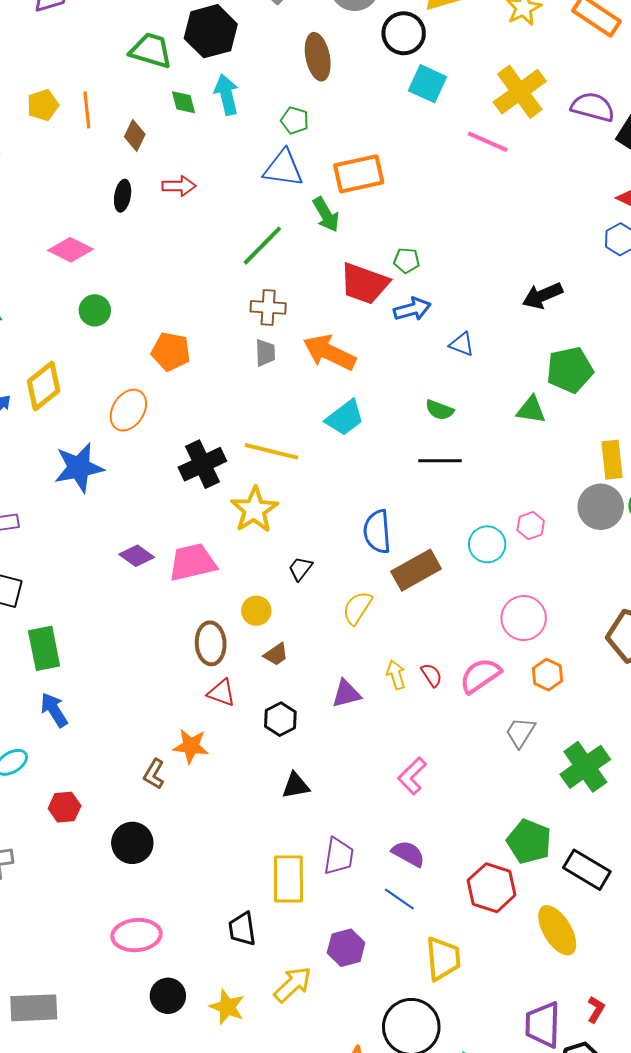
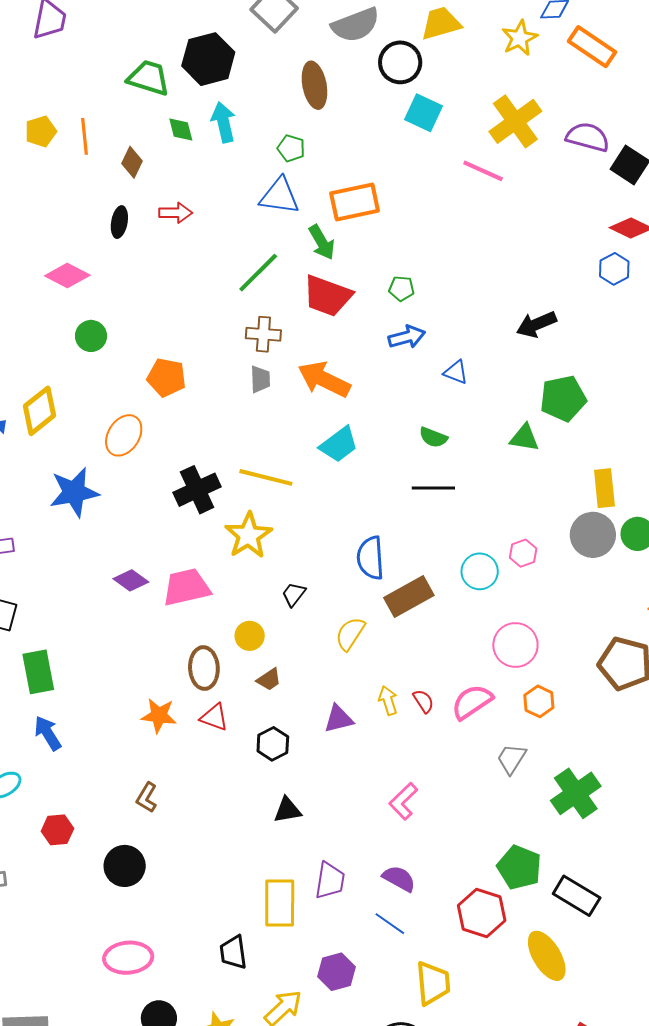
red trapezoid: (364, 284) -> (327, 296), moved
orange star: (191, 746) -> (159, 715), moved

